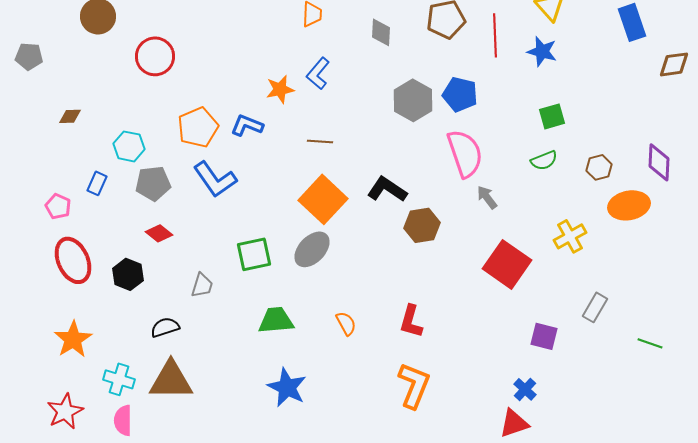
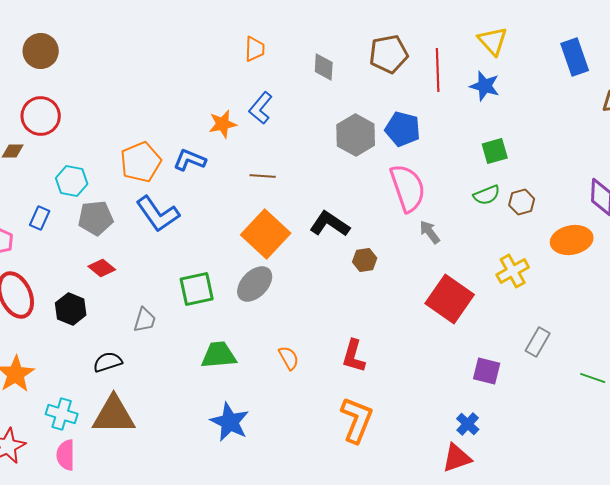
red circle: (155, 56) -> (41, 116), moved
brown hexagon: (599, 167) -> (522, 202), moved
brown hexagon: (422, 225) -> (365, 260), size x0.7

